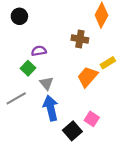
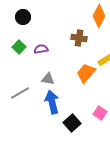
green square: (28, 68) -> (19, 47), moved
gray triangle: (46, 83) -> (48, 79), turned -40
pink square: (92, 119) -> (100, 113), moved

